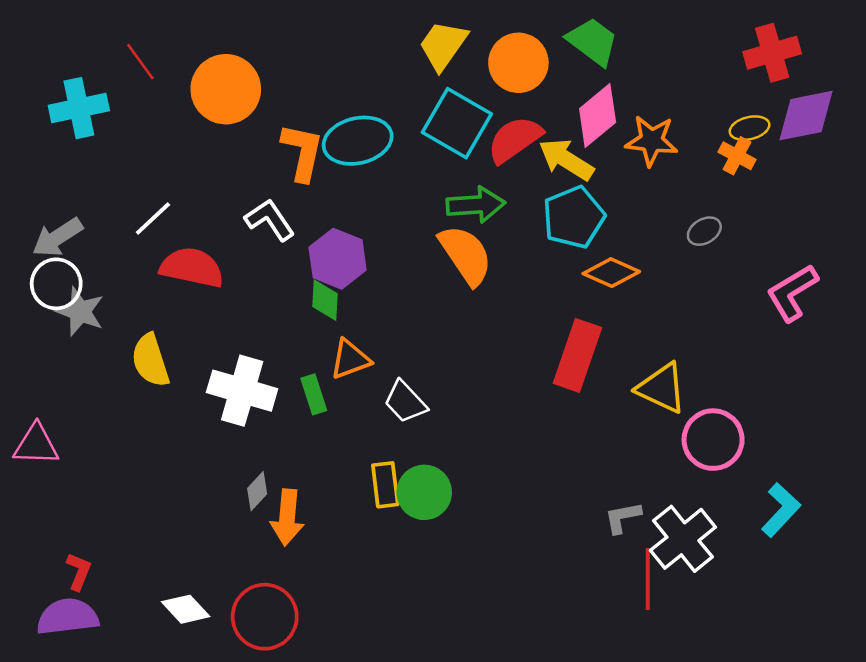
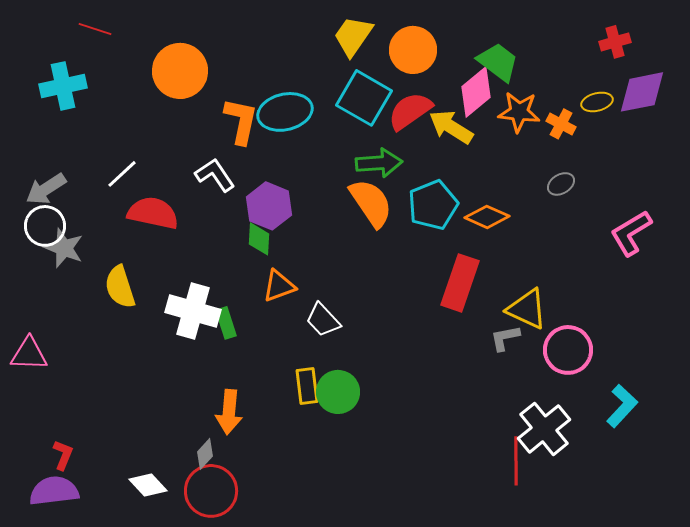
green trapezoid: (593, 41) -> (498, 62), moved
red cross: (772, 53) -> (615, 42), size x0.7
red line: (140, 62) -> (95, 29), moved, turned -36
orange cross: (737, 156) -> (561, 124), moved
cyan pentagon: (574, 217) -> (433, 205), moved
green rectangle: (314, 394) -> (226, 323), moved
gray diamond: (257, 491) -> (205, 454), moved
gray L-shape: (623, 517) -> (505, 338), moved

